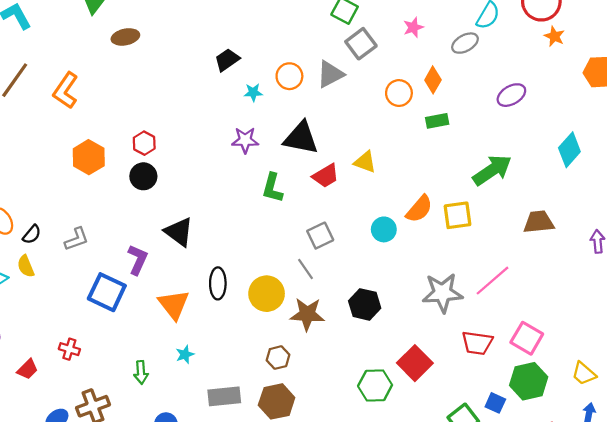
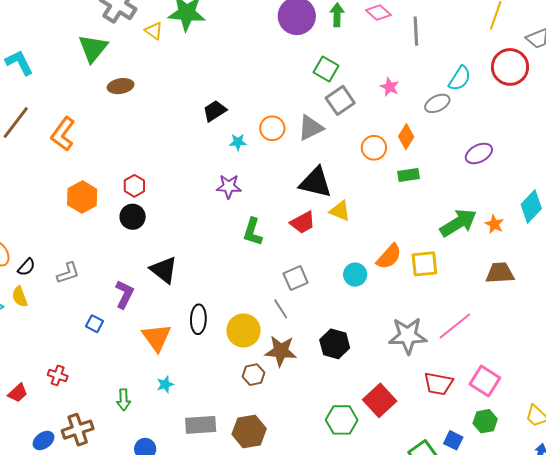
pink star: (413, 27) -> (390, 87), turned -30
orange star: (554, 36) -> (494, 224), moved
black triangle: (301, 138) -> (315, 182), moved
blue square: (107, 292) -> (95, 324), size x0.5
brown hexagon: (278, 358) -> (253, 375), moved
green hexagon: (529, 381) -> (485, 421), size x0.7

